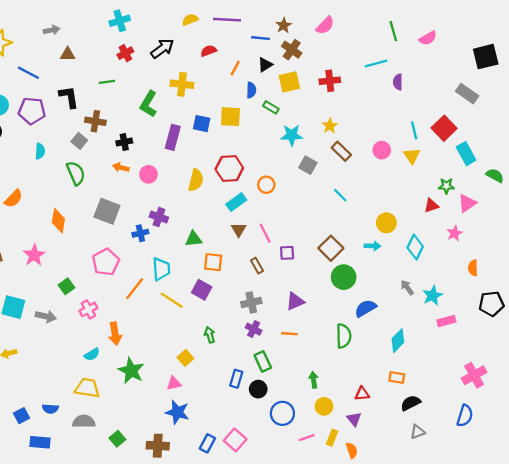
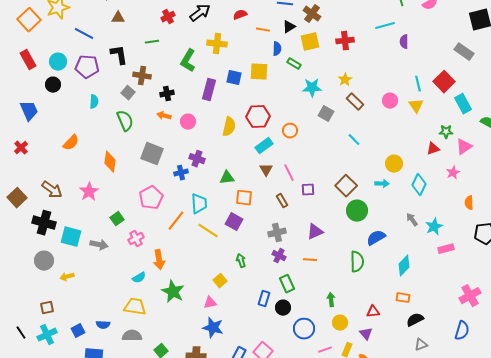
orange line: (235, 68) -> (263, 30), turned 72

